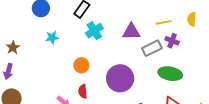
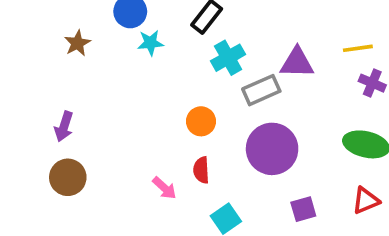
cyan star: (52, 38) -> (150, 43), moved
brown star: (13, 48) -> (77, 43), moved
gray rectangle: (152, 48) -> (261, 90), moved

